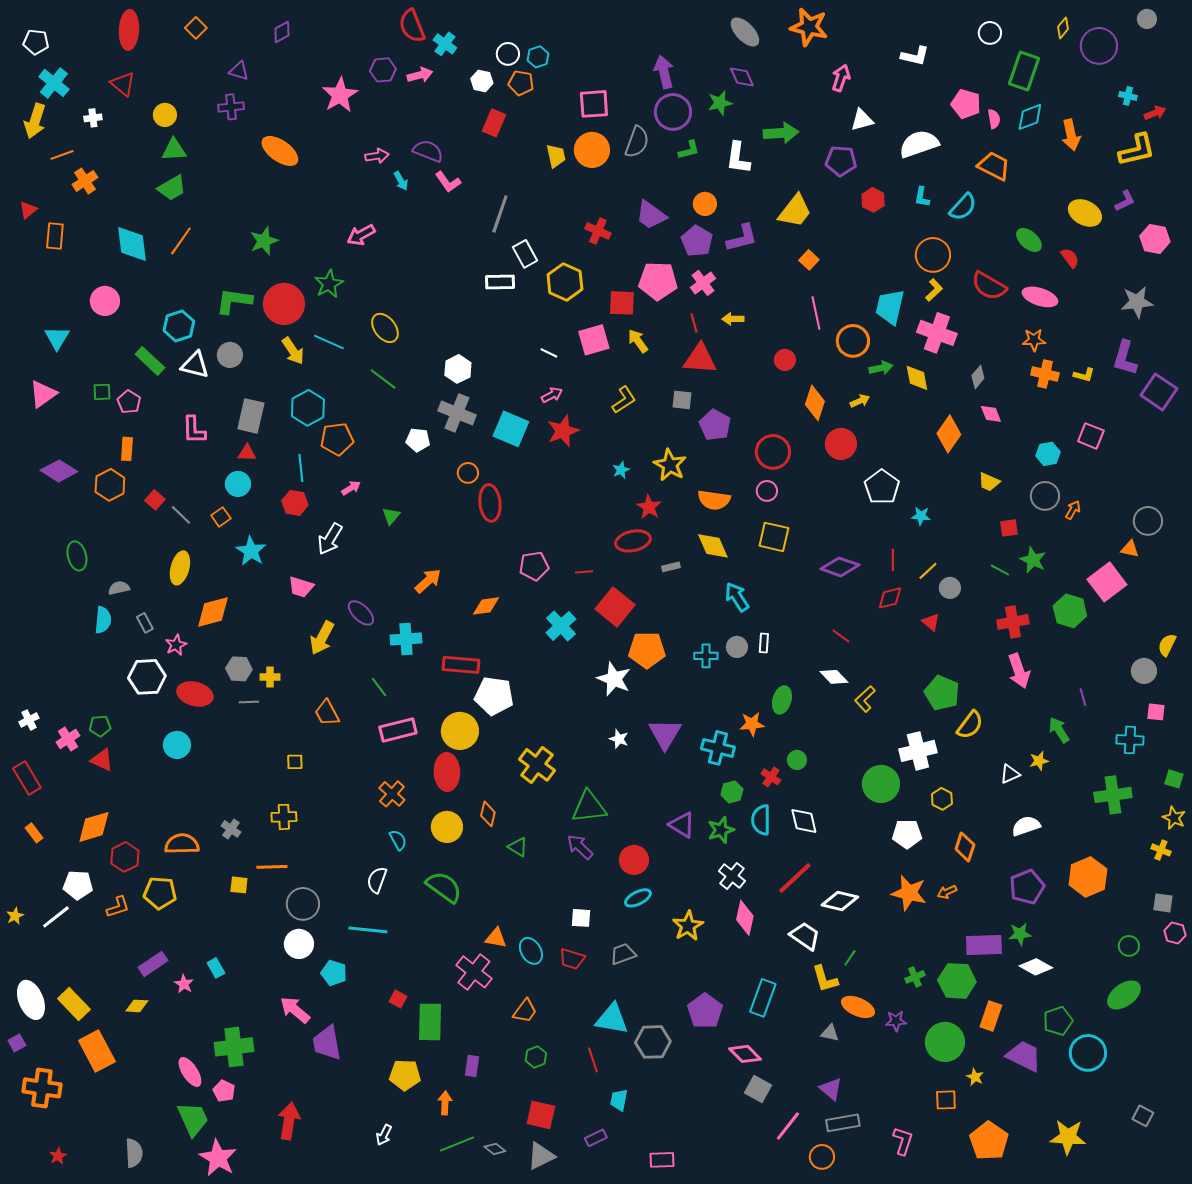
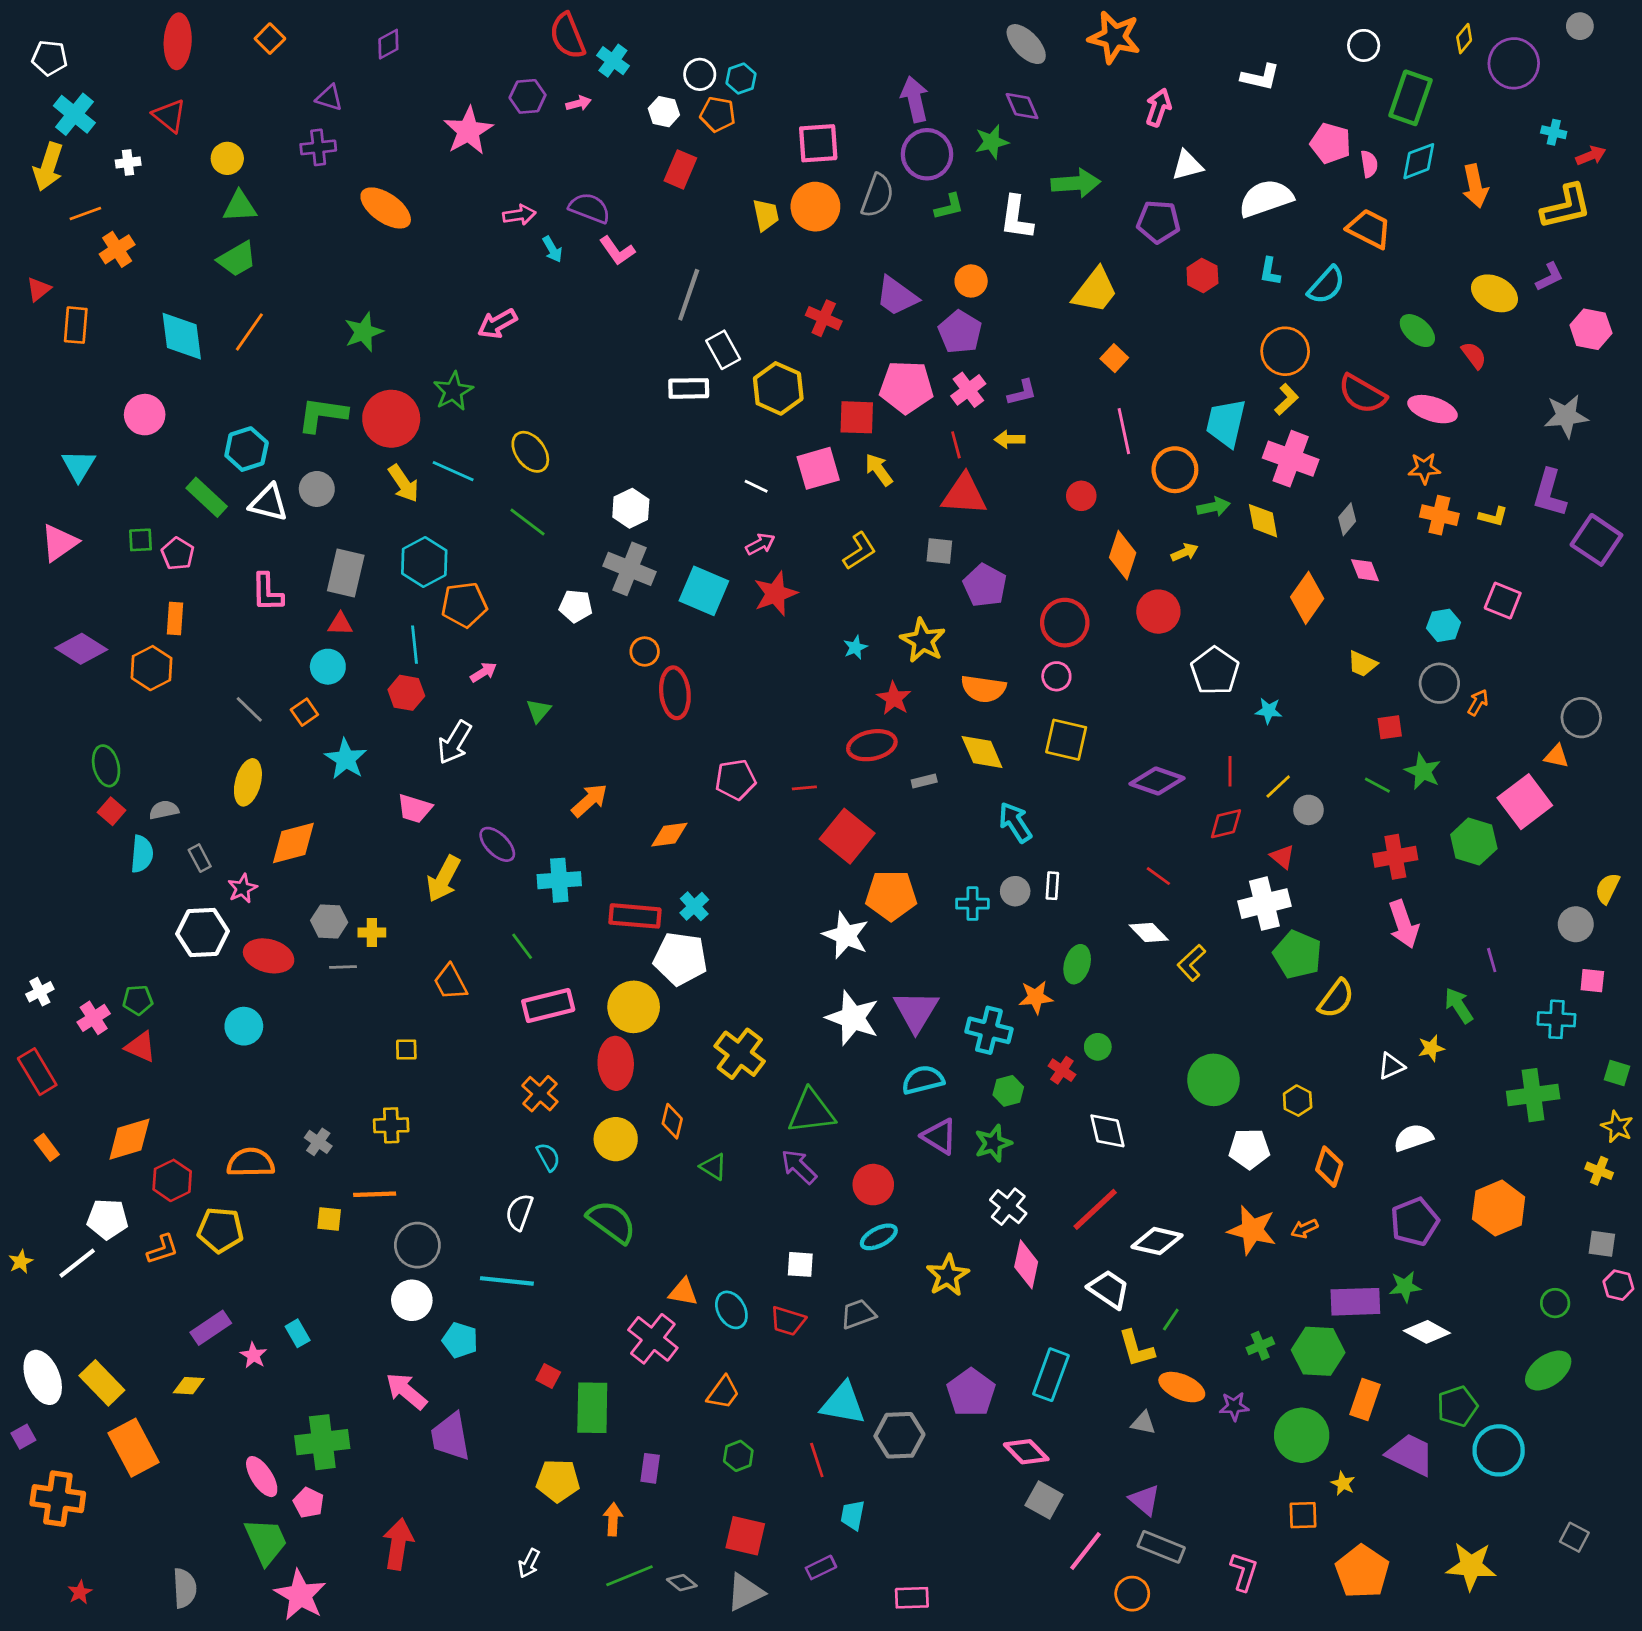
pink arrow: (420, 75) -> (579, 103), size x0.7
purple L-shape: (742, 238) -> (1022, 393), moved, size x0.7
red square: (155, 500) -> (112, 811), moved
cyan cross: (561, 626) -> (694, 906), moved, size x0.7
white star: (619, 739) -> (853, 1018), size x2.0
white cross: (918, 751) -> (1264, 904), moved
cyan semicircle: (761, 820) -> (923, 1080), moved, turned 76
gray rectangle: (843, 1123) -> (1161, 1547), turned 32

